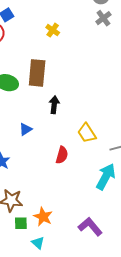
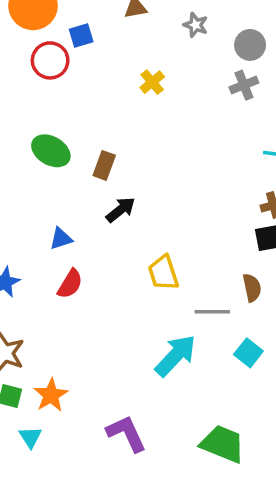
brown rectangle: (37, 73) -> (104, 165), moved, size x0.6
black arrow: (54, 105) -> (121, 210), turned 30
red semicircle: (62, 155) -> (70, 284), moved

